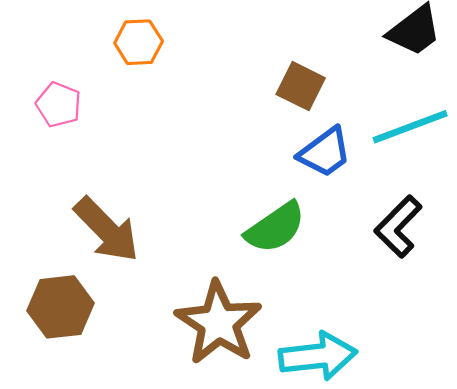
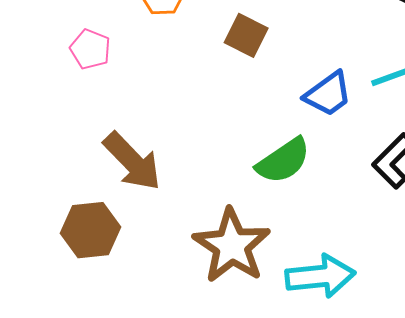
brown square: (301, 86) -> (246, 35), moved

